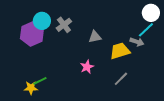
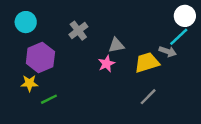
cyan circle: (42, 21) -> (26, 22), moved
purple hexagon: (32, 34) -> (40, 58), moved
pink star: (87, 67) -> (107, 64), moved
yellow star: (31, 88) -> (29, 83), moved

